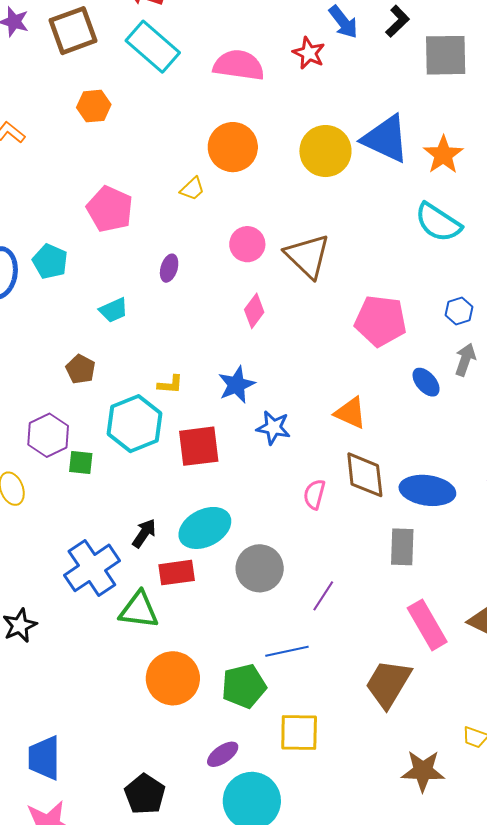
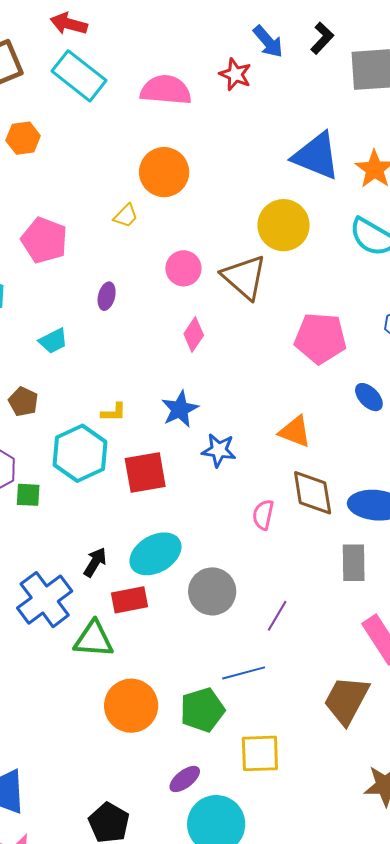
yellow circle: (325, 151) -> (284, 225), moved

